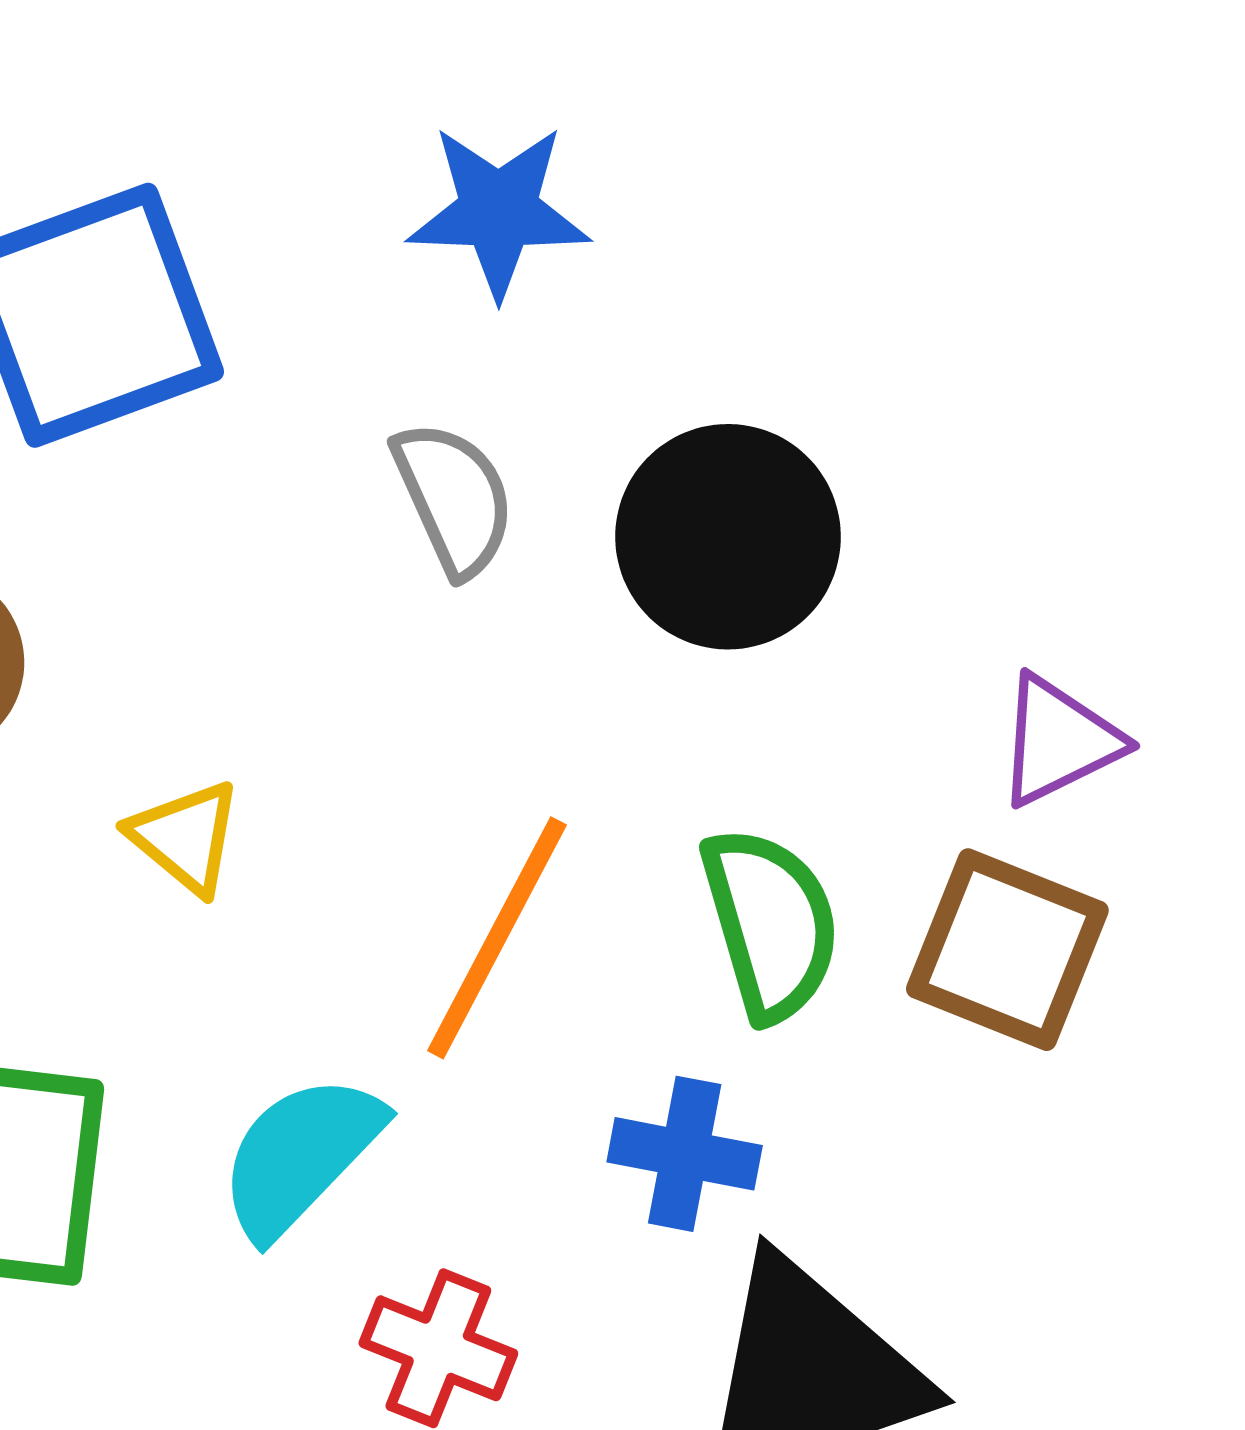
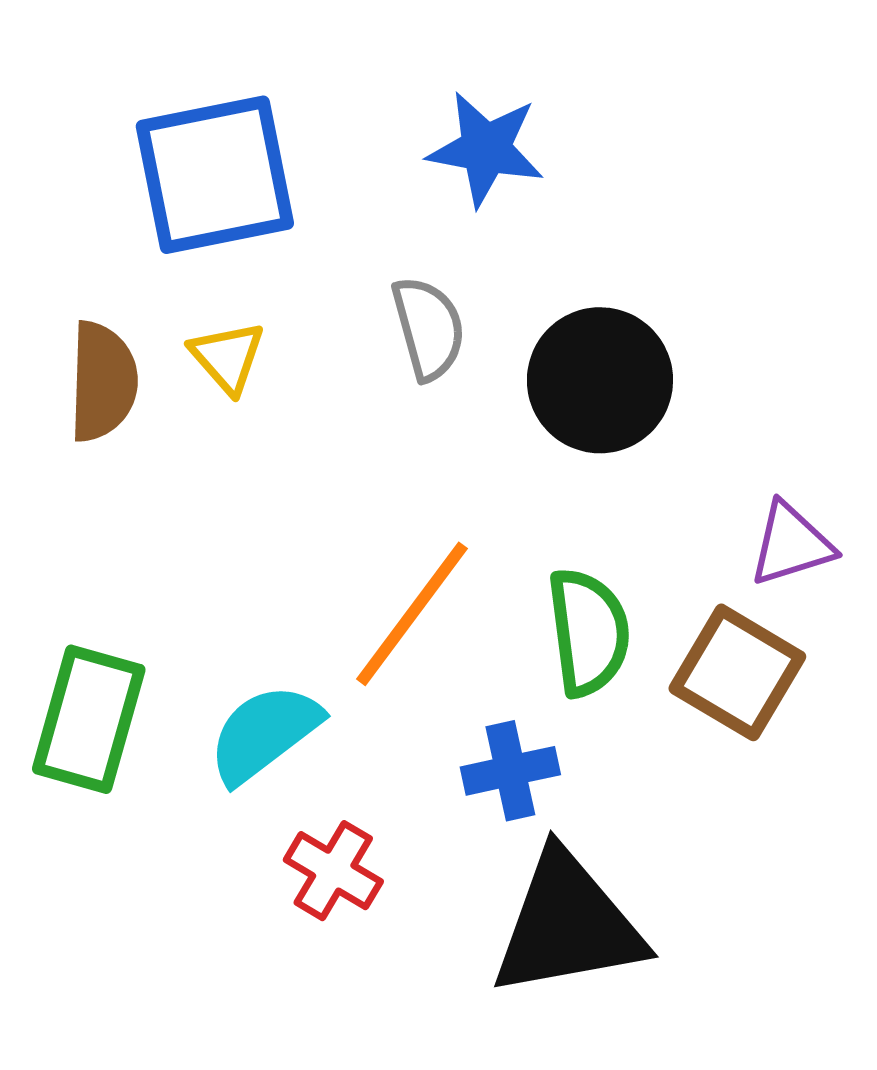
yellow triangle: (185, 837) -> (228, 357), moved
blue cross: (685, 1154) -> (510, 771), turned -32

